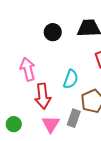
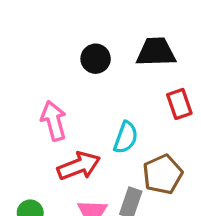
red arrow: (43, 96) -> (79, 166), turned -105

